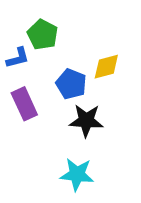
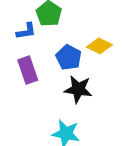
yellow diamond: (106, 67) -> (99, 46), turned 35

